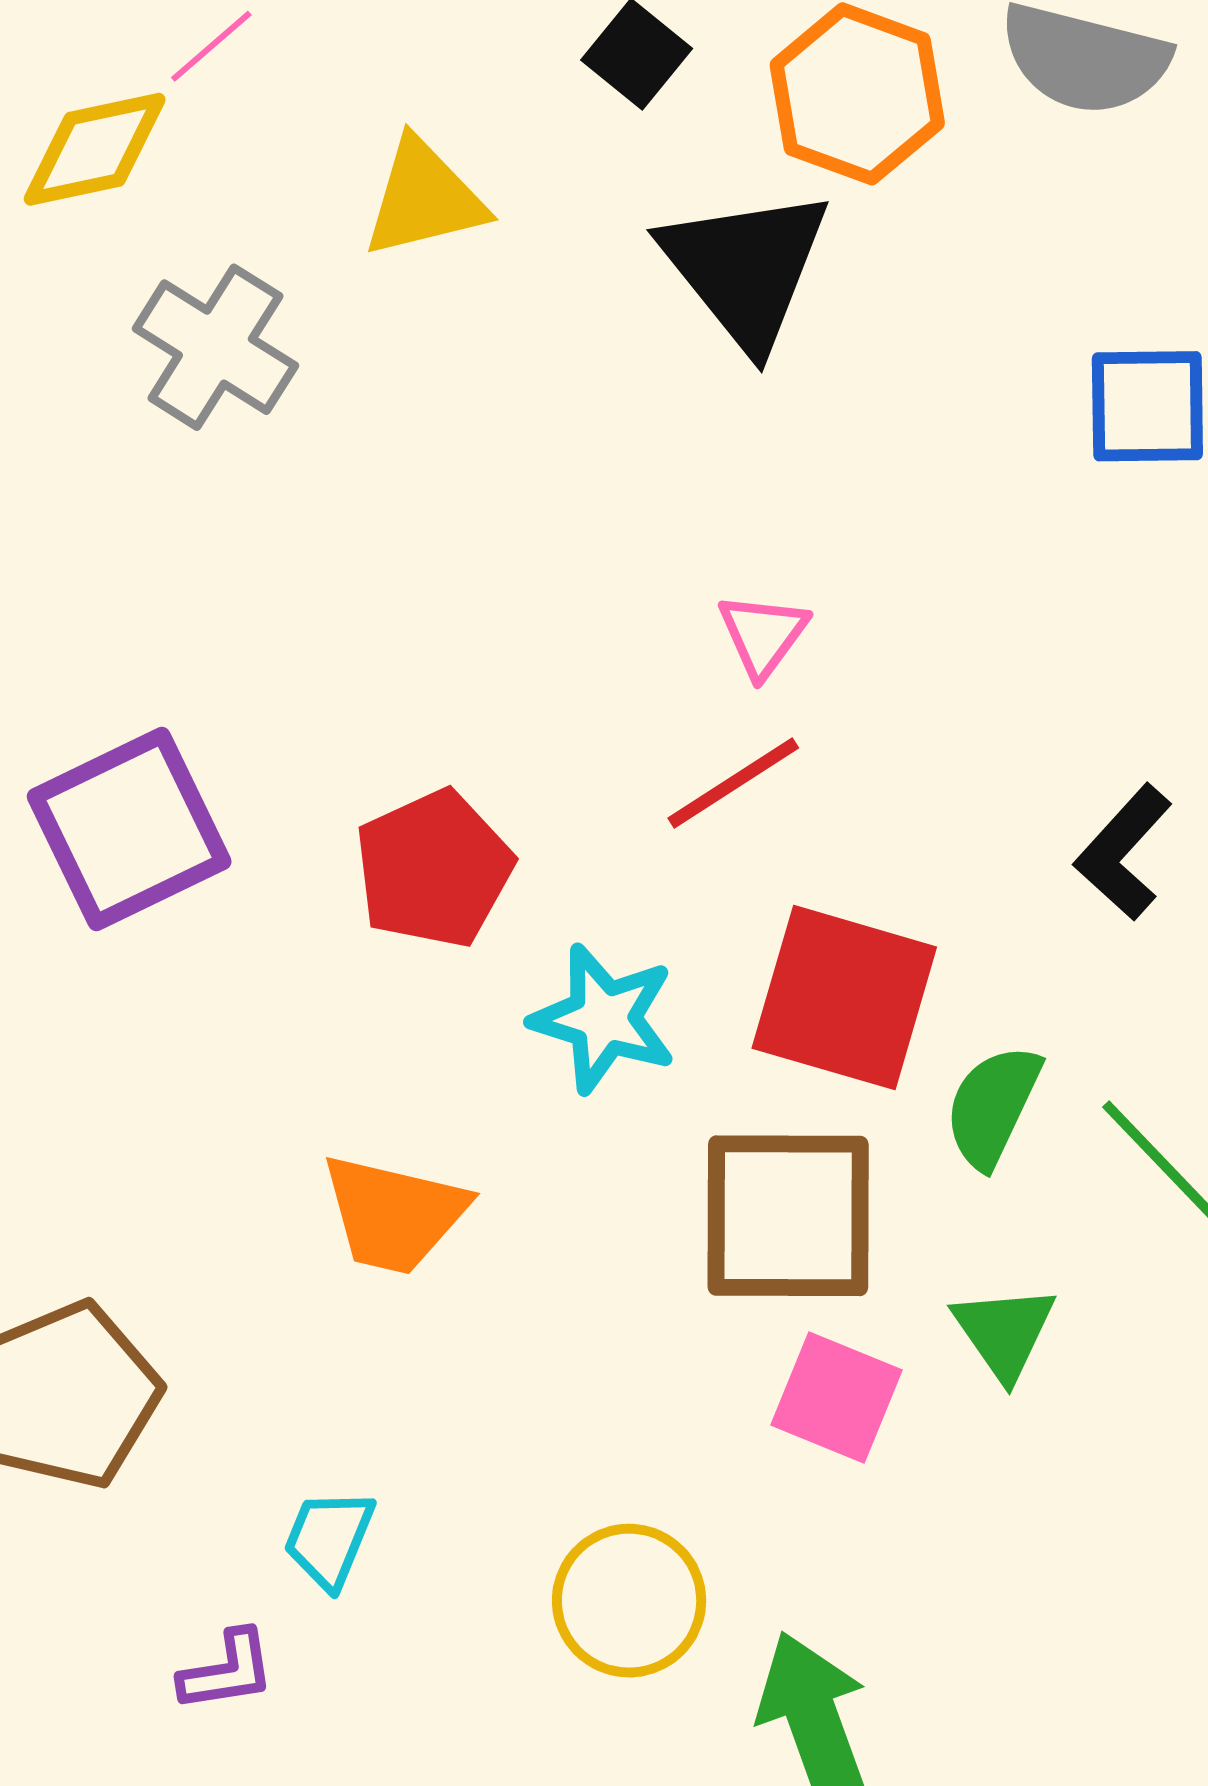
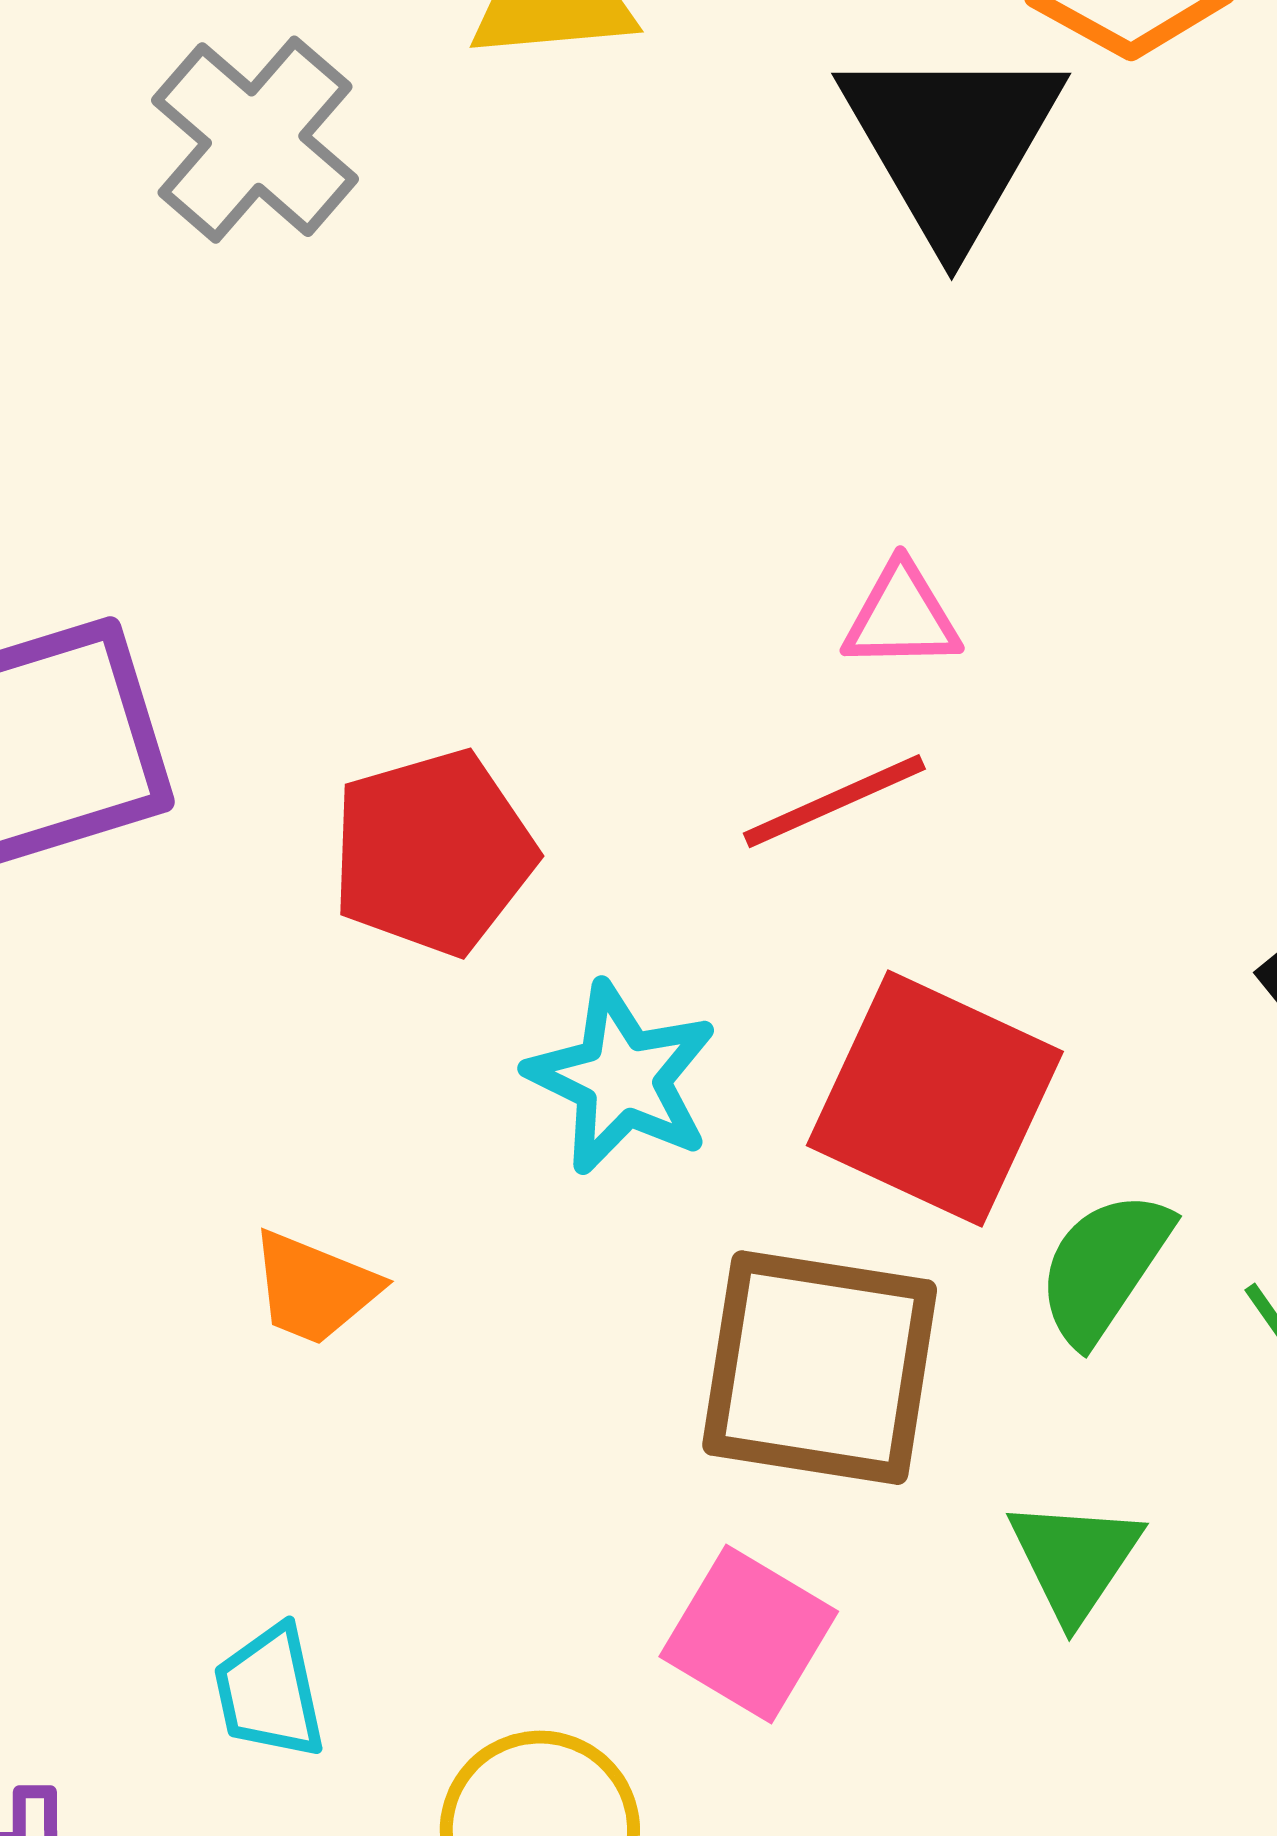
pink triangle: (763, 635) -> (902, 617), turned 44
orange trapezoid: (394, 1214) -> (314, 1288), size x0.7
pink square: (836, 1397) -> (749, 1634), moved
cyan trapezoid: (329, 1539) -> (269, 1692), moved, turned -43

